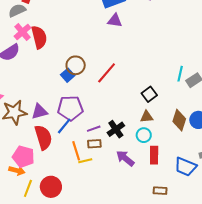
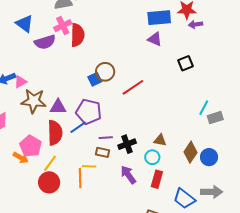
black square: (149, 94) -> (185, 63), moved
orange line: (76, 151) -> (80, 178), moved
yellow line: (28, 188) -> (50, 163), moved

